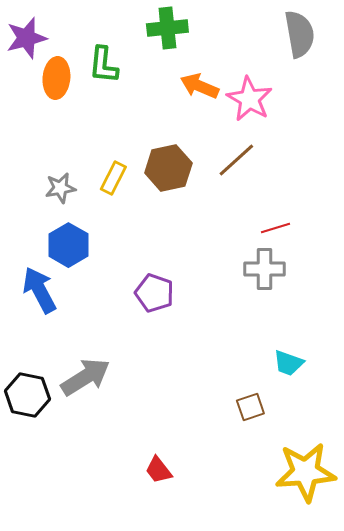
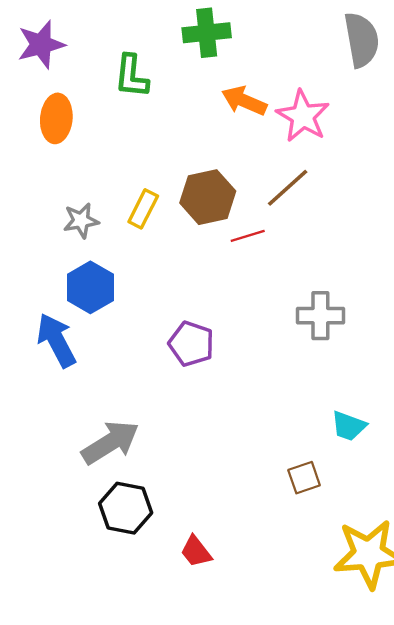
orange ellipse: (56, 78) -> (56, 118), moved
red line: (275, 228) -> (248, 236), moved
black hexagon: (27, 395) -> (126, 508), moved

